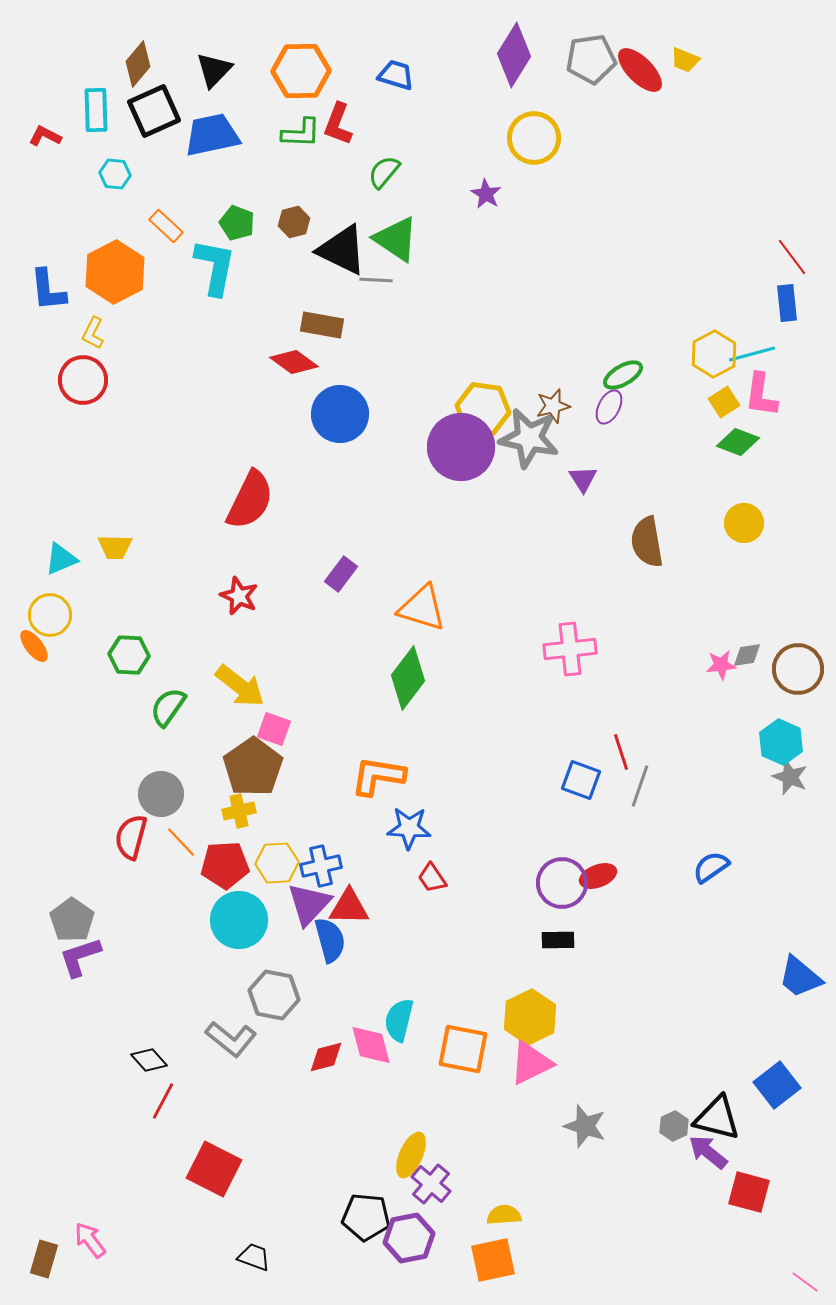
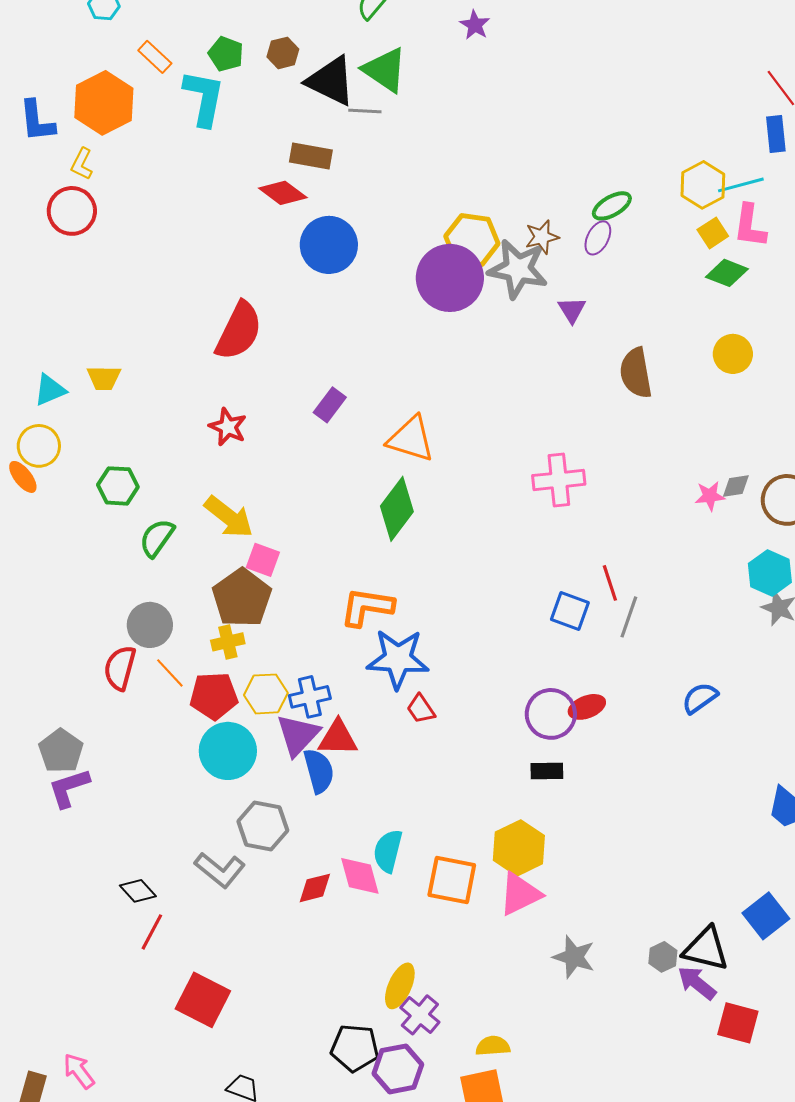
blue star: (409, 828) -> (398, 659), size x1.4

